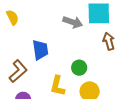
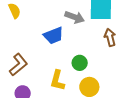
blue trapezoid: (40, 50) -> (53, 36), moved, turned 75

